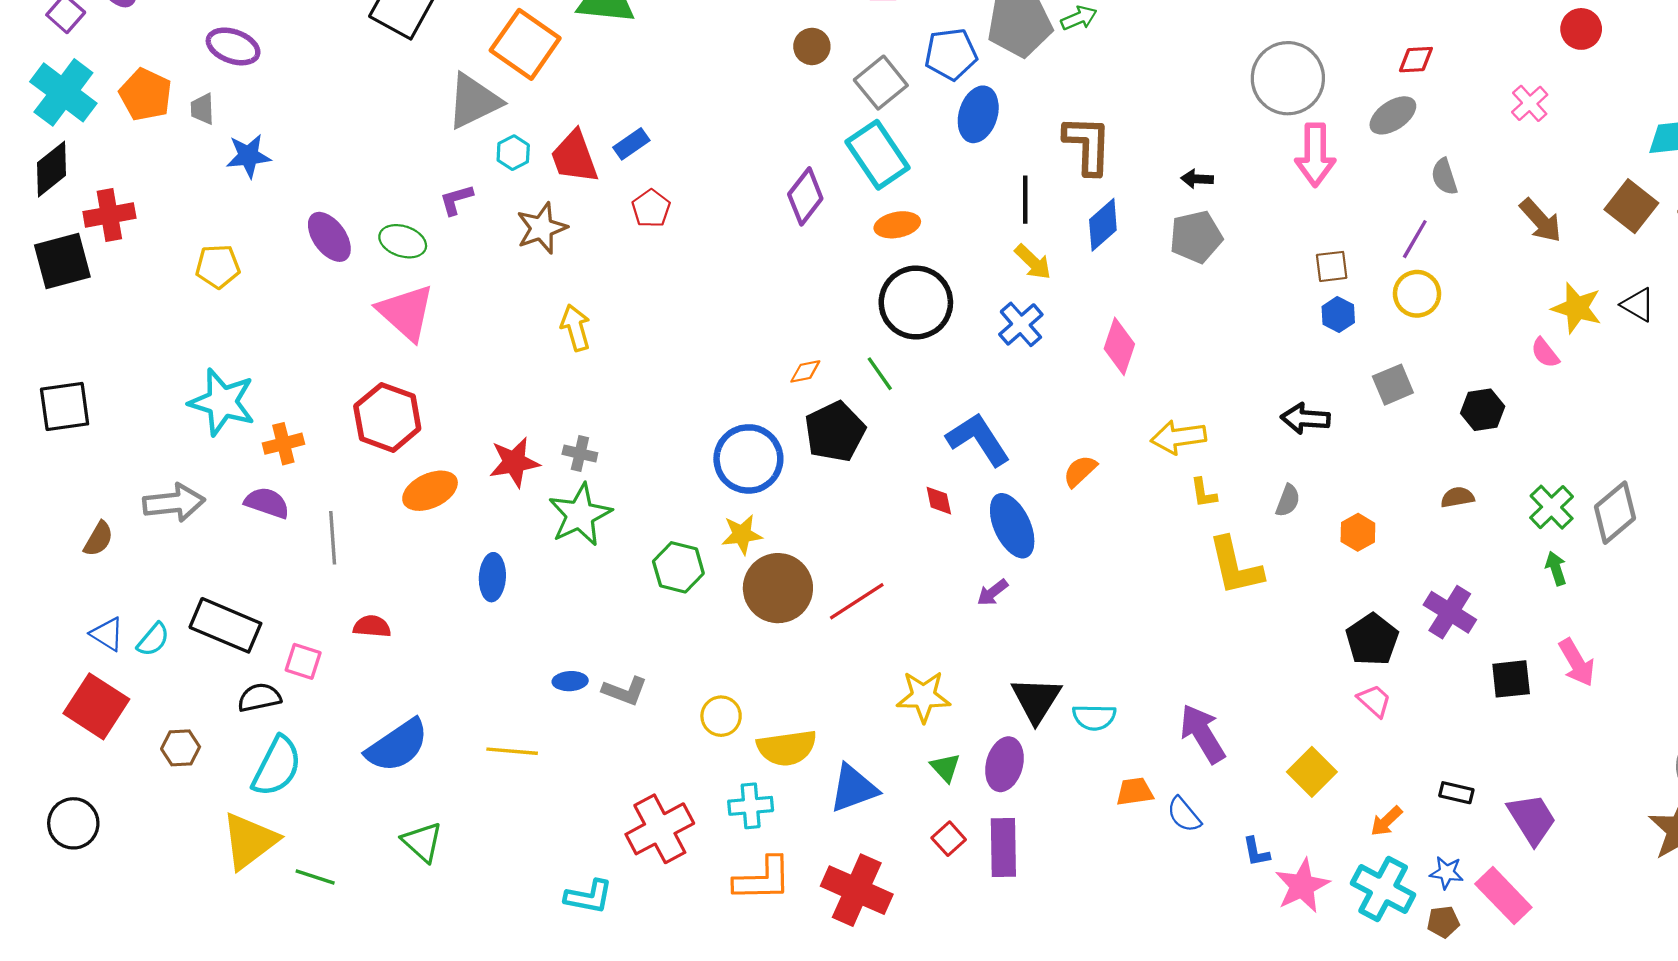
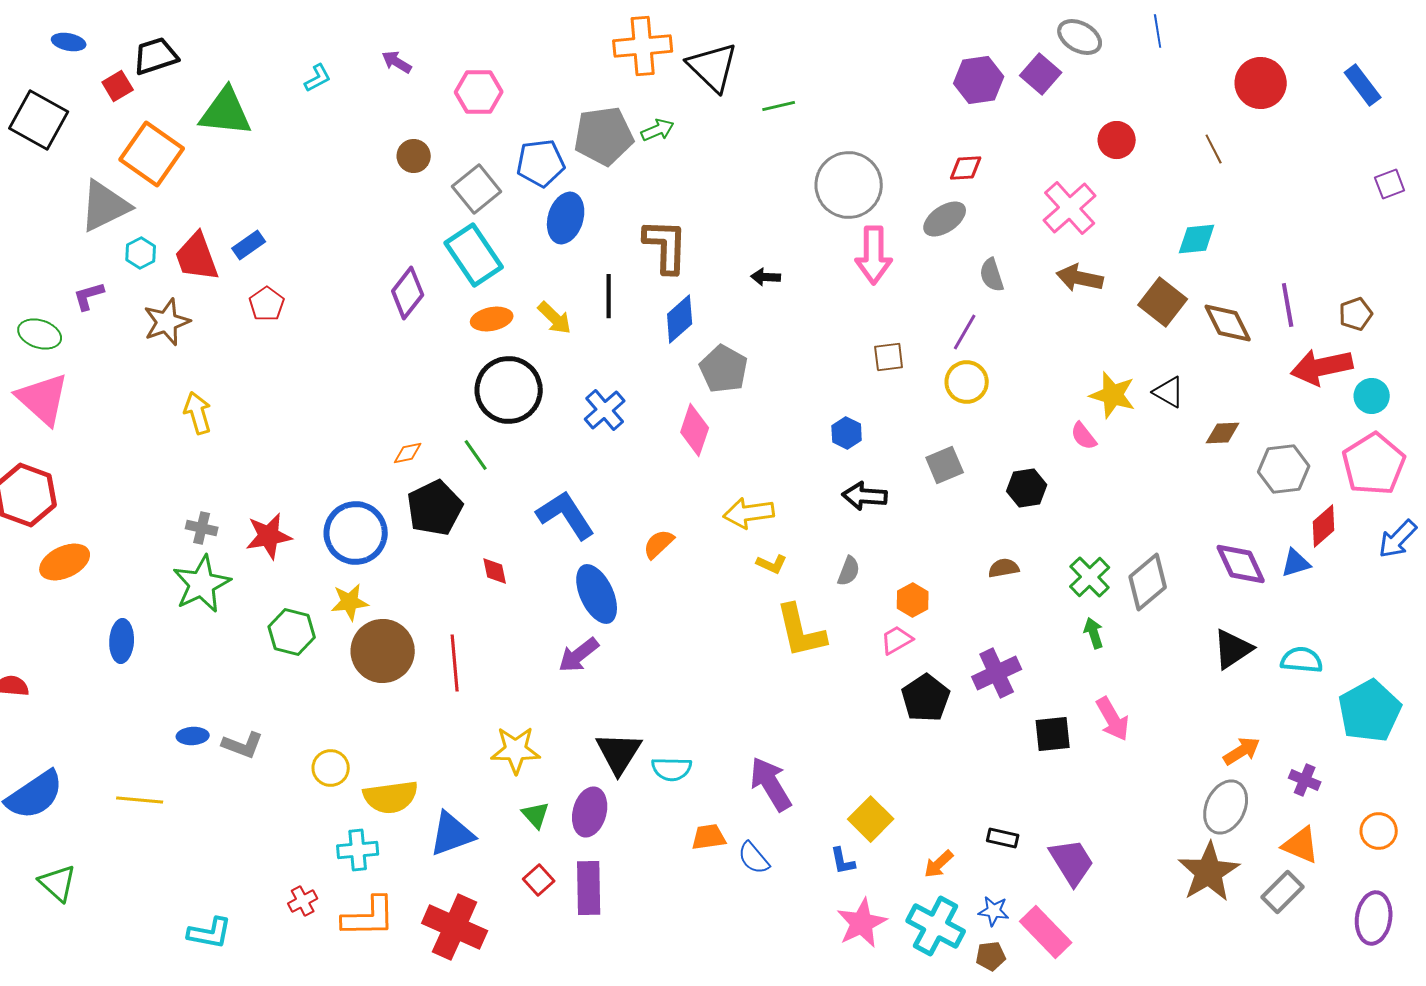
pink cross: (1530, 103) -> (1070, 208), size x1.6
brown arrow: (1541, 220) -> (1080, 278), moved, turned 144
gray pentagon: (1196, 237) -> (724, 369), moved, turned -30
yellow arrow: (1033, 262) -> (555, 318), moved
blue hexagon: (1338, 315) -> (847, 433), moved
red star: (514, 462) -> (269, 536), moved
yellow L-shape: (1204, 493) -> (772, 564), turned -56
red diamond: (939, 501) -> (495, 571), moved
purple arrow: (992, 592) -> (579, 655), size x1.4
red line: (857, 601) -> (455, 663), turned -62
purple cross: (1450, 612) -> (997, 673), turned 33
pink trapezoid: (1374, 701) -> (897, 640), moved, turned -72
red cross: (660, 829) -> (303, 901), moved, size x0.5
blue L-shape: (1256, 852) -> (843, 861), moved

